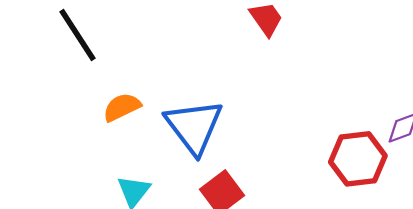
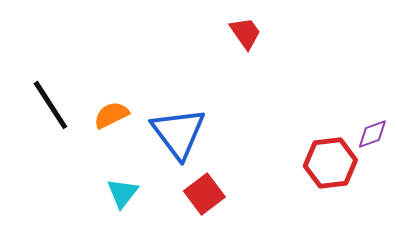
black line: (78, 35) -> (50, 105), moved

